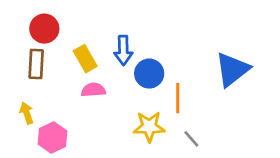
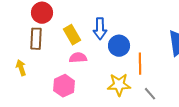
yellow arrow: (27, 113) -> (21, 68), moved
pink hexagon: (52, 138) -> (64, 86), moved

